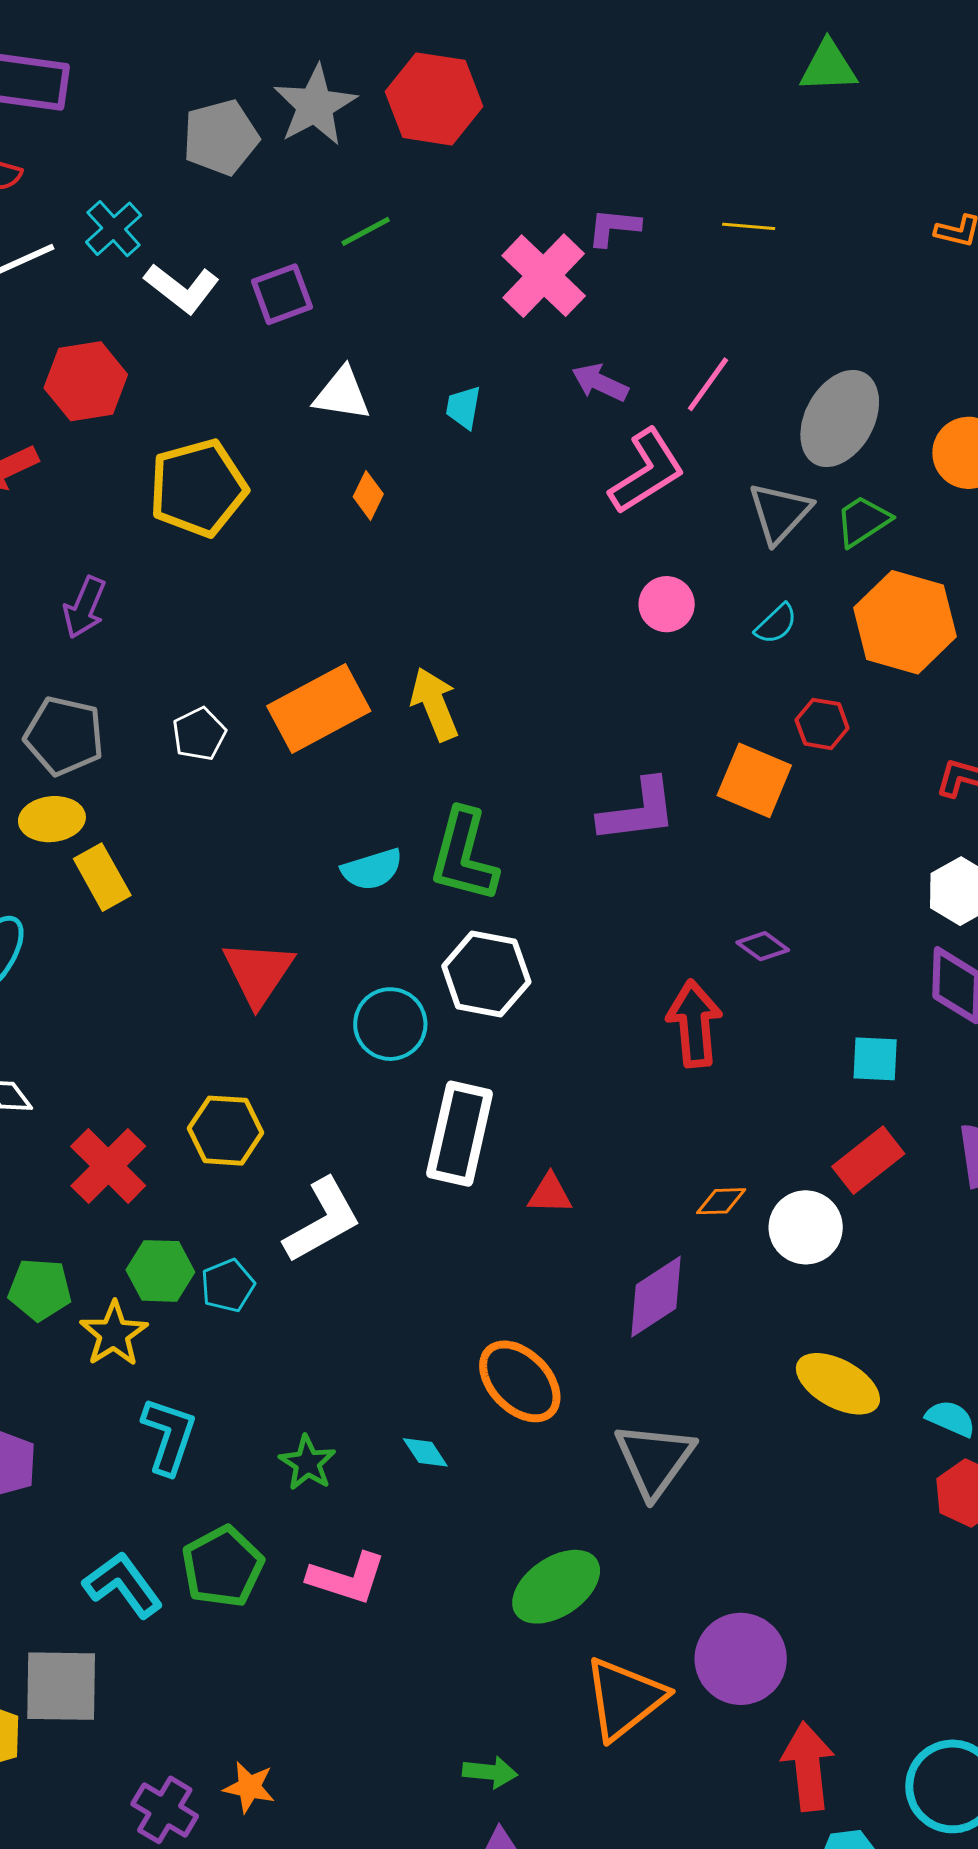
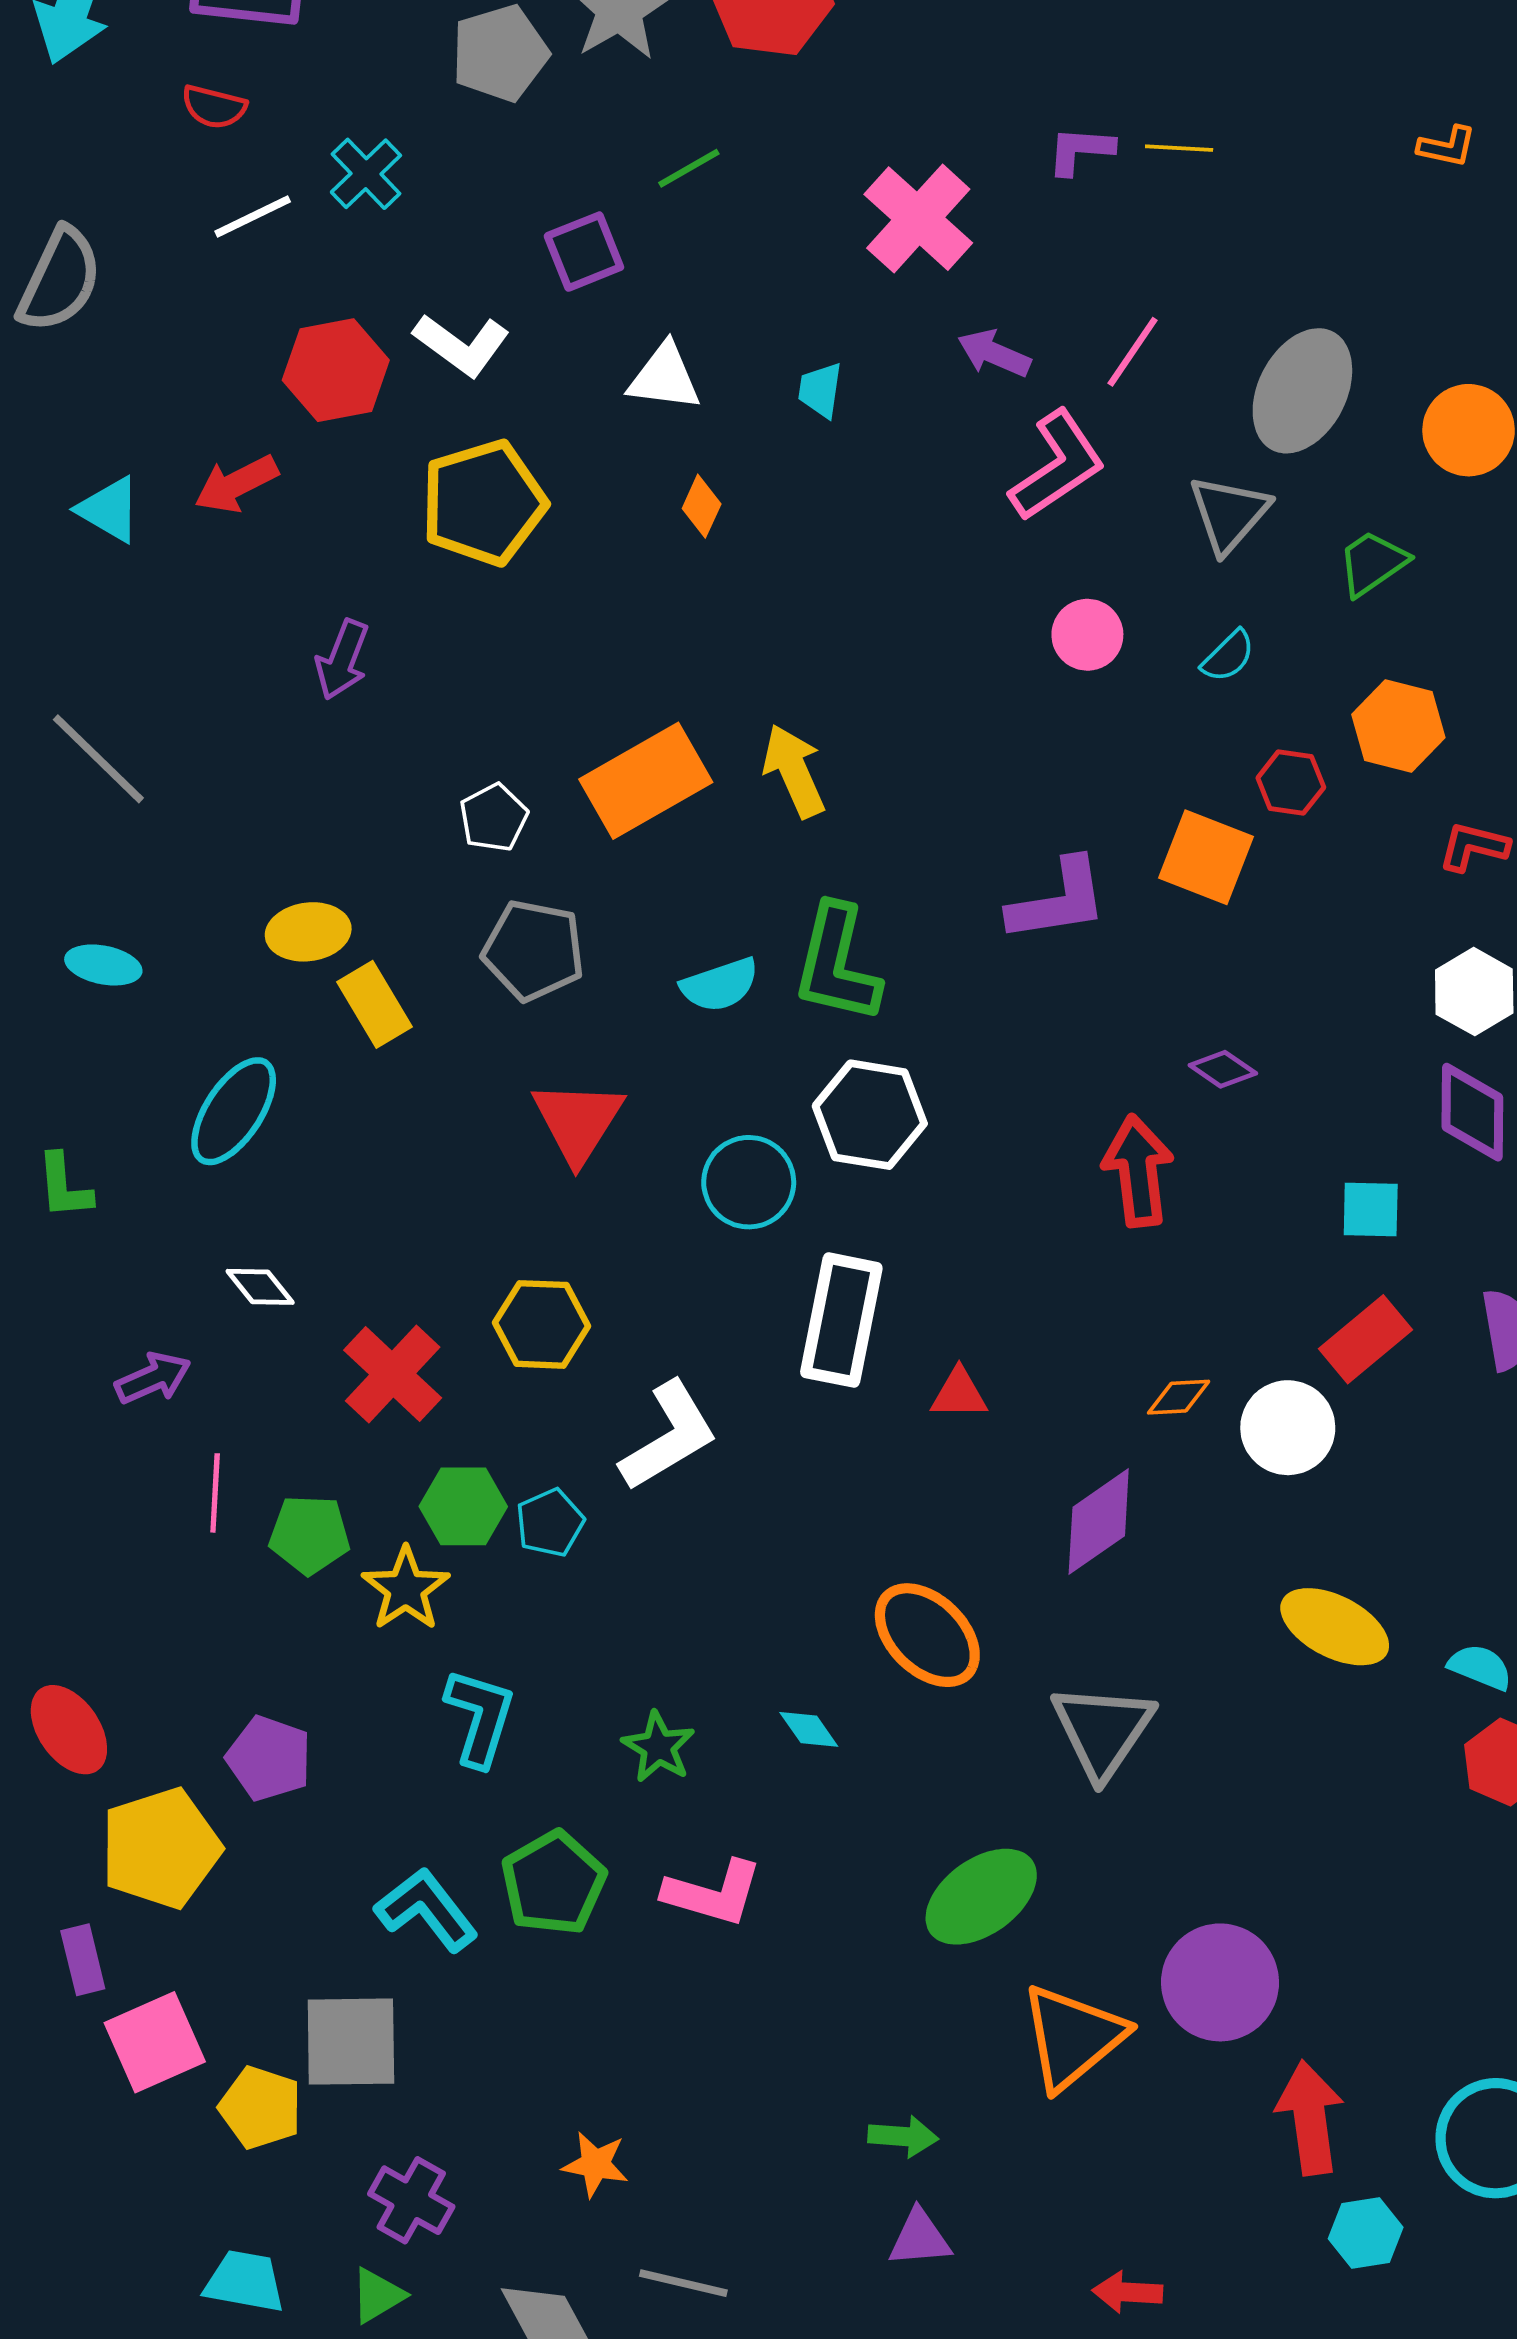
purple L-shape: (614, 227) -> (1080, 150), moved
white L-shape: (182, 288) -> (462, 345), moved
green trapezoid: (863, 521) -> (1372, 563), moved
orange hexagon: (905, 622) -> (1398, 726), moved, size x0.7
gray pentagon: (64, 736) -> (533, 950), moved
purple cross: (165, 1810) -> (411, 2200), moved

